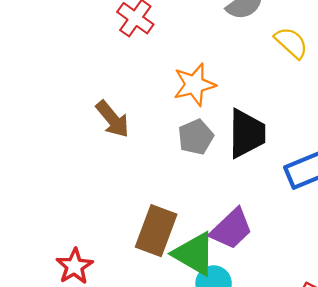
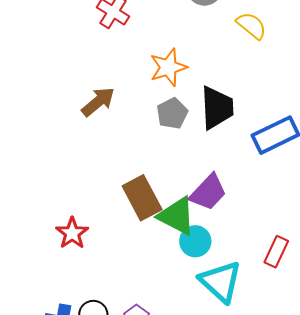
brown arrow: (113, 119) -> (98, 102), turned -87
brown rectangle: (156, 231) -> (142, 198), turned -45

